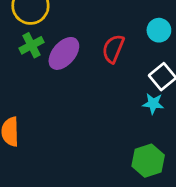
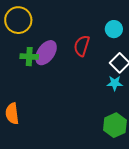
green cross: (32, 45) -> (29, 57), moved, turned 36

